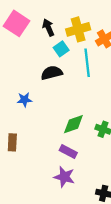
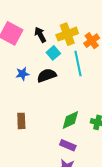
blue star: (24, 100) -> (23, 74), moved
brown rectangle: (12, 142) -> (21, 121), moved

